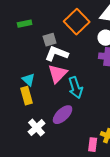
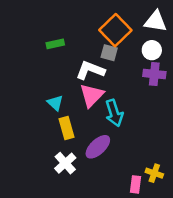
green rectangle: (25, 24) -> (55, 44), moved
gray square: (50, 40) -> (109, 53), moved, turned 32
yellow rectangle: (27, 96) -> (66, 128), moved

